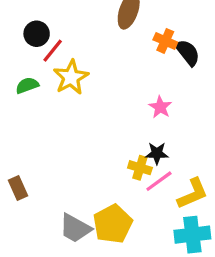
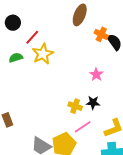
black circle: (37, 34) -> (13, 23), moved
yellow cross: (140, 168) -> (75, 106), moved
pink line: (159, 181) -> (83, 127), moved

